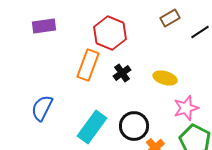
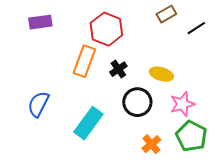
black circle: (134, 126) -> (137, 102), moved

